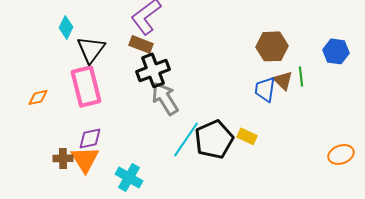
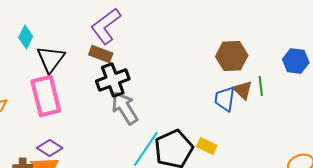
purple diamond: (90, 138) -> (50, 148), turned 45

